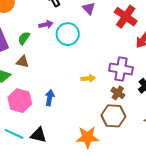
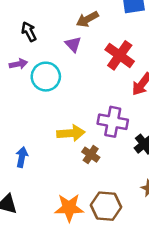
yellow arrow: (88, 78) -> (71, 133), size x1.5
brown cross: (118, 93) -> (91, 155), moved
brown hexagon: (113, 116) -> (106, 206), moved

